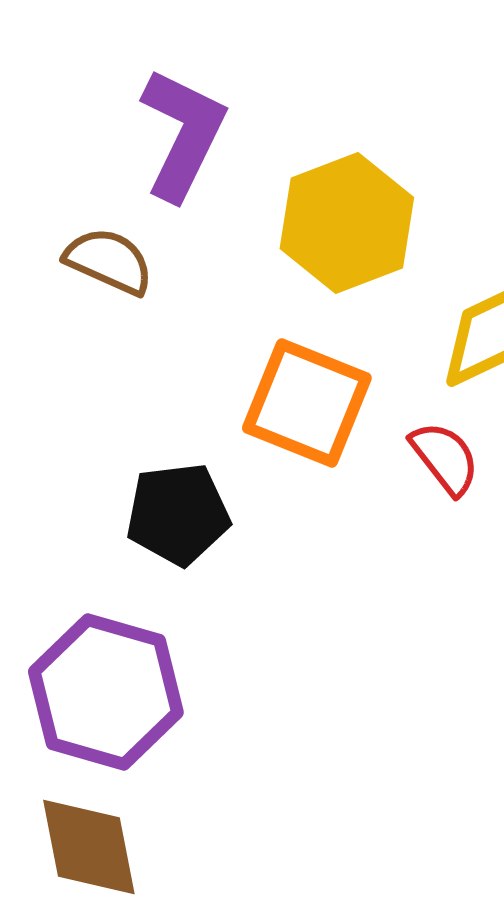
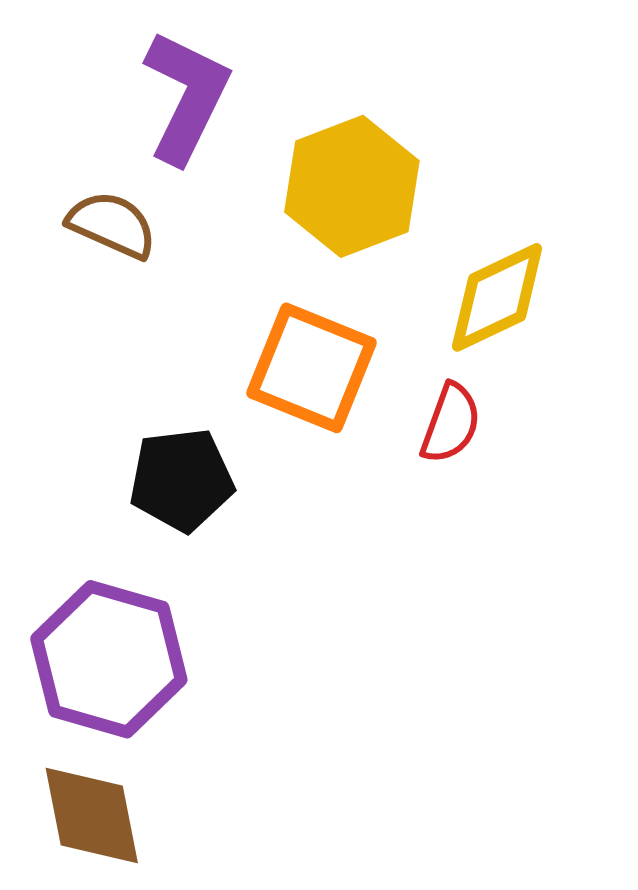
red semicircle: (445, 458) -> (451, 423), turned 58

